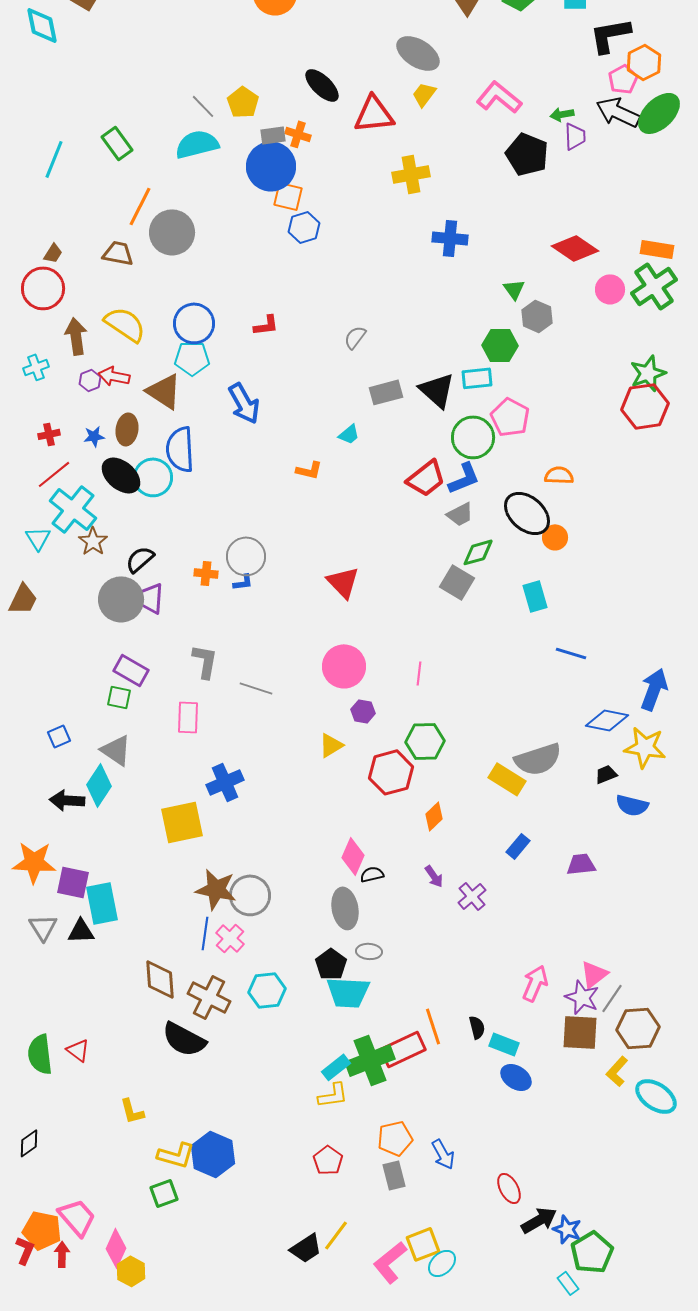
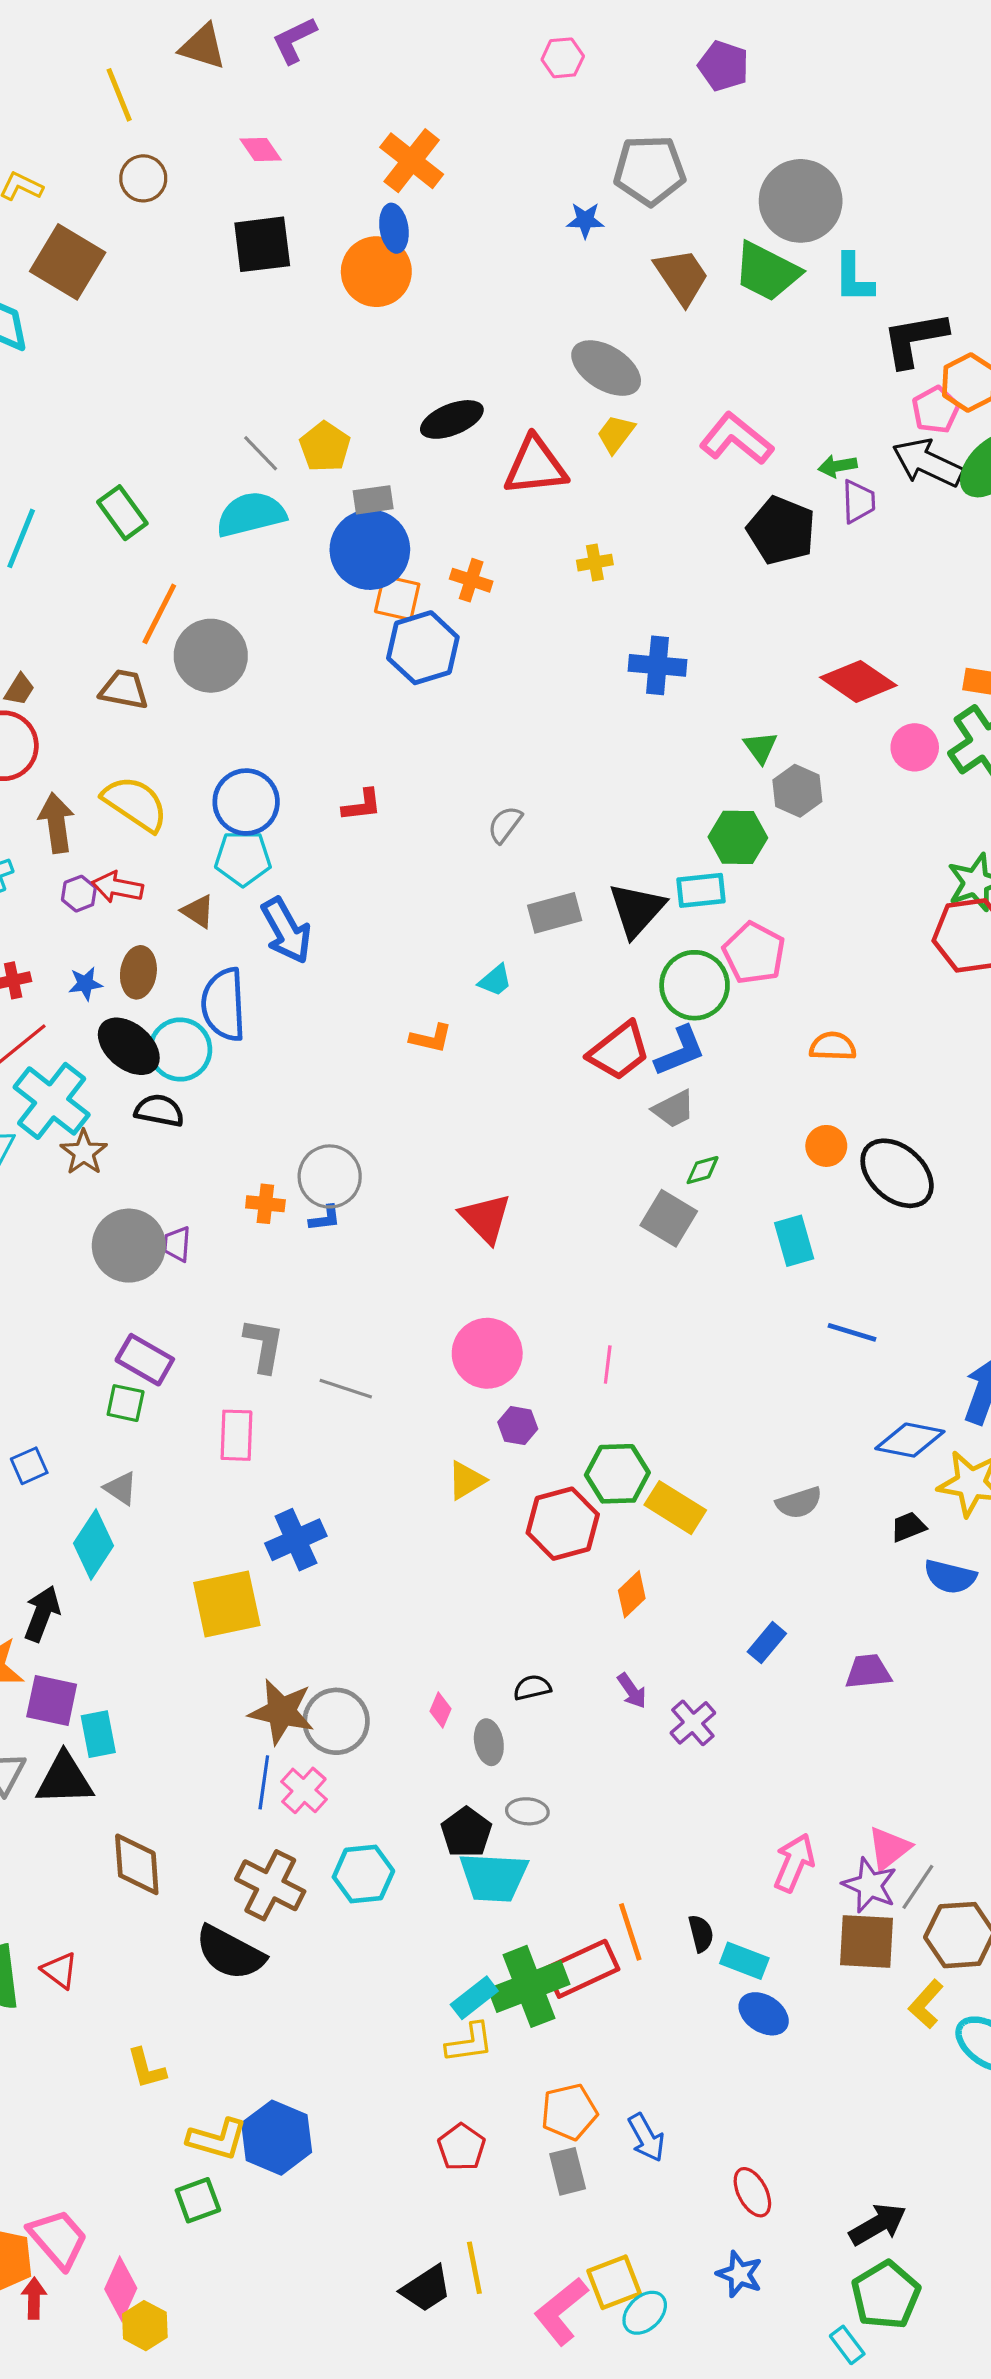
black ellipse: (322, 85) -> (452, 419), turned -66
orange cross: (298, 134) -> (471, 580), moved
yellow cross: (411, 174) -> (595, 563), size x0.6
blue hexagon: (304, 227) -> (423, 648), size x1.4
black triangle: (437, 390) -> (637, 910), turned 30
brown triangle: (164, 391) -> (198, 911), size x0.6
blue arrow: (244, 403) -> (286, 931), moved
black ellipse: (527, 513) -> (897, 1173), moved
green diamond: (478, 552) -> (703, 1170), size x0.7
black semicircle: (140, 559) -> (159, 1111), moved, turned 52
purple trapezoid: (151, 598) -> (177, 1244), size x0.7
gray triangle: (116, 750) -> (121, 1488), size x0.7
gray semicircle: (538, 759) -> (799, 1503), size x0.6
yellow rectangle: (507, 779) -> (675, 1508), moved
black arrow: (67, 800) -> (42, 1614), moved, turned 108
pink diamond: (353, 856) -> (441, 1710), moved, size x0.6
cyan rectangle: (102, 903) -> (98, 1734), size x0.7
gray ellipse: (345, 908) -> (489, 1742), size x0.7
black triangle: (81, 931) -> (64, 1779), size x1.4
brown diamond: (160, 979) -> (137, 1864), moved
black arrow: (539, 1220) -> (878, 2224), moved
blue star: (567, 1229) -> (740, 2274), moved
yellow line: (336, 1235) -> (474, 2268), turned -48

